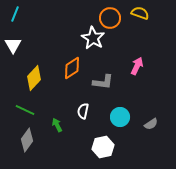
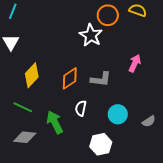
orange diamond: (72, 68) -> (70, 78), moved
green arrow: (57, 125) -> (55, 122), size x1.6
gray diamond: (27, 140) -> (25, 137), turned 60

